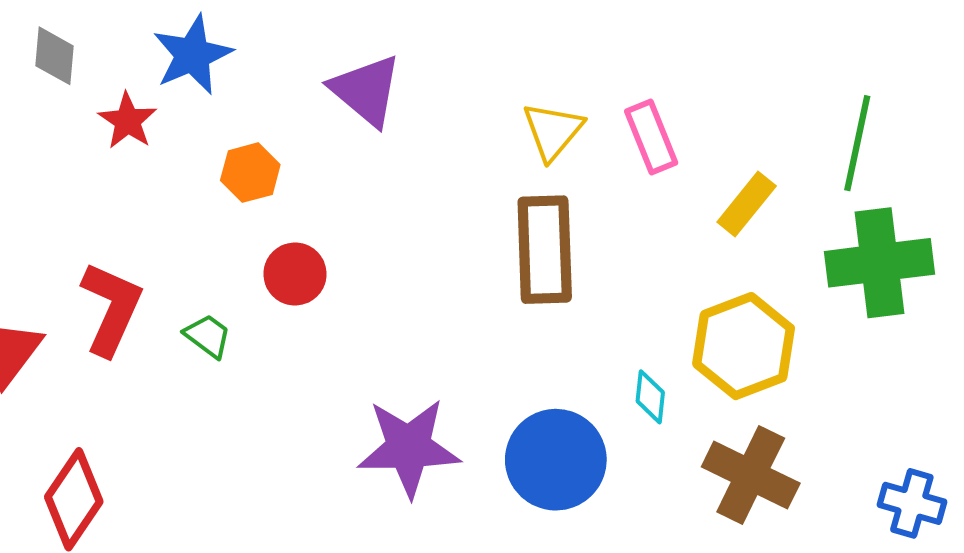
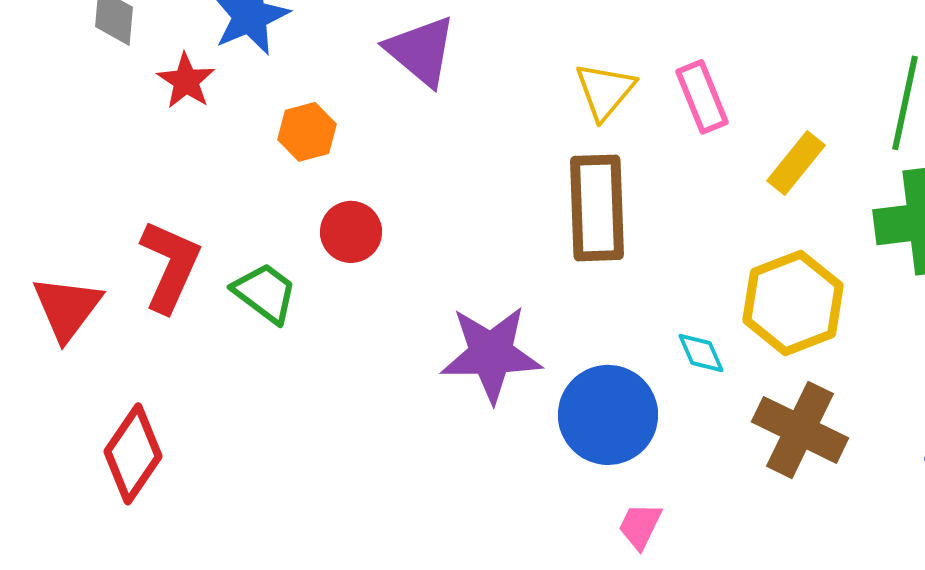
green trapezoid: (208, 336) -> (265, 293), size x1.4
cyan diamond: (650, 397) -> (701, 353), turned -30
purple star: (409, 448) -> (491, 354), moved

